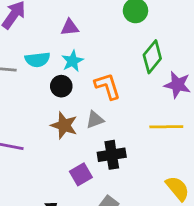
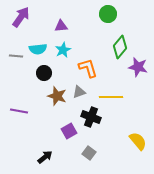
black circle: (61, 86) -> (44, 73), moved
yellow line: (166, 127) -> (111, 97), moved
black cross: (112, 155) -> (91, 117), turned 30

